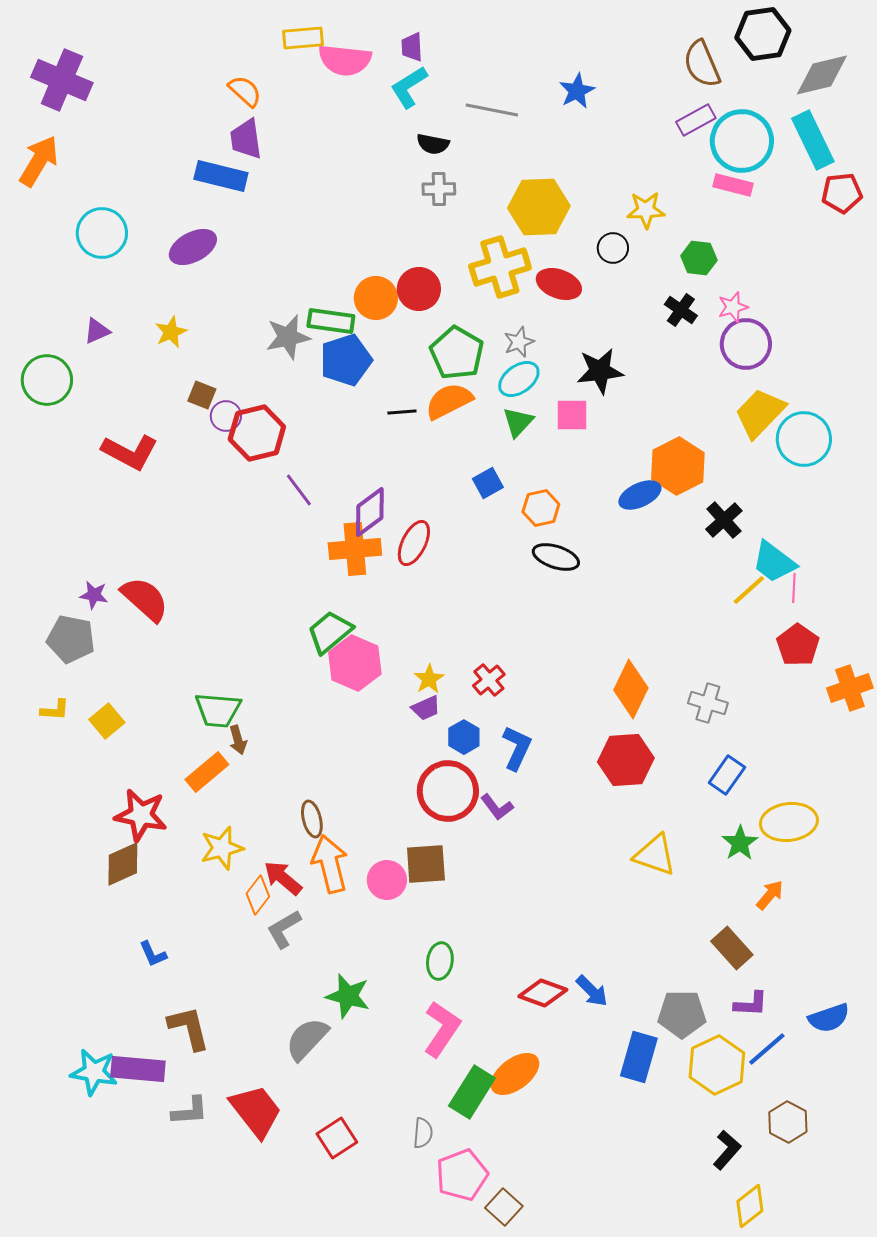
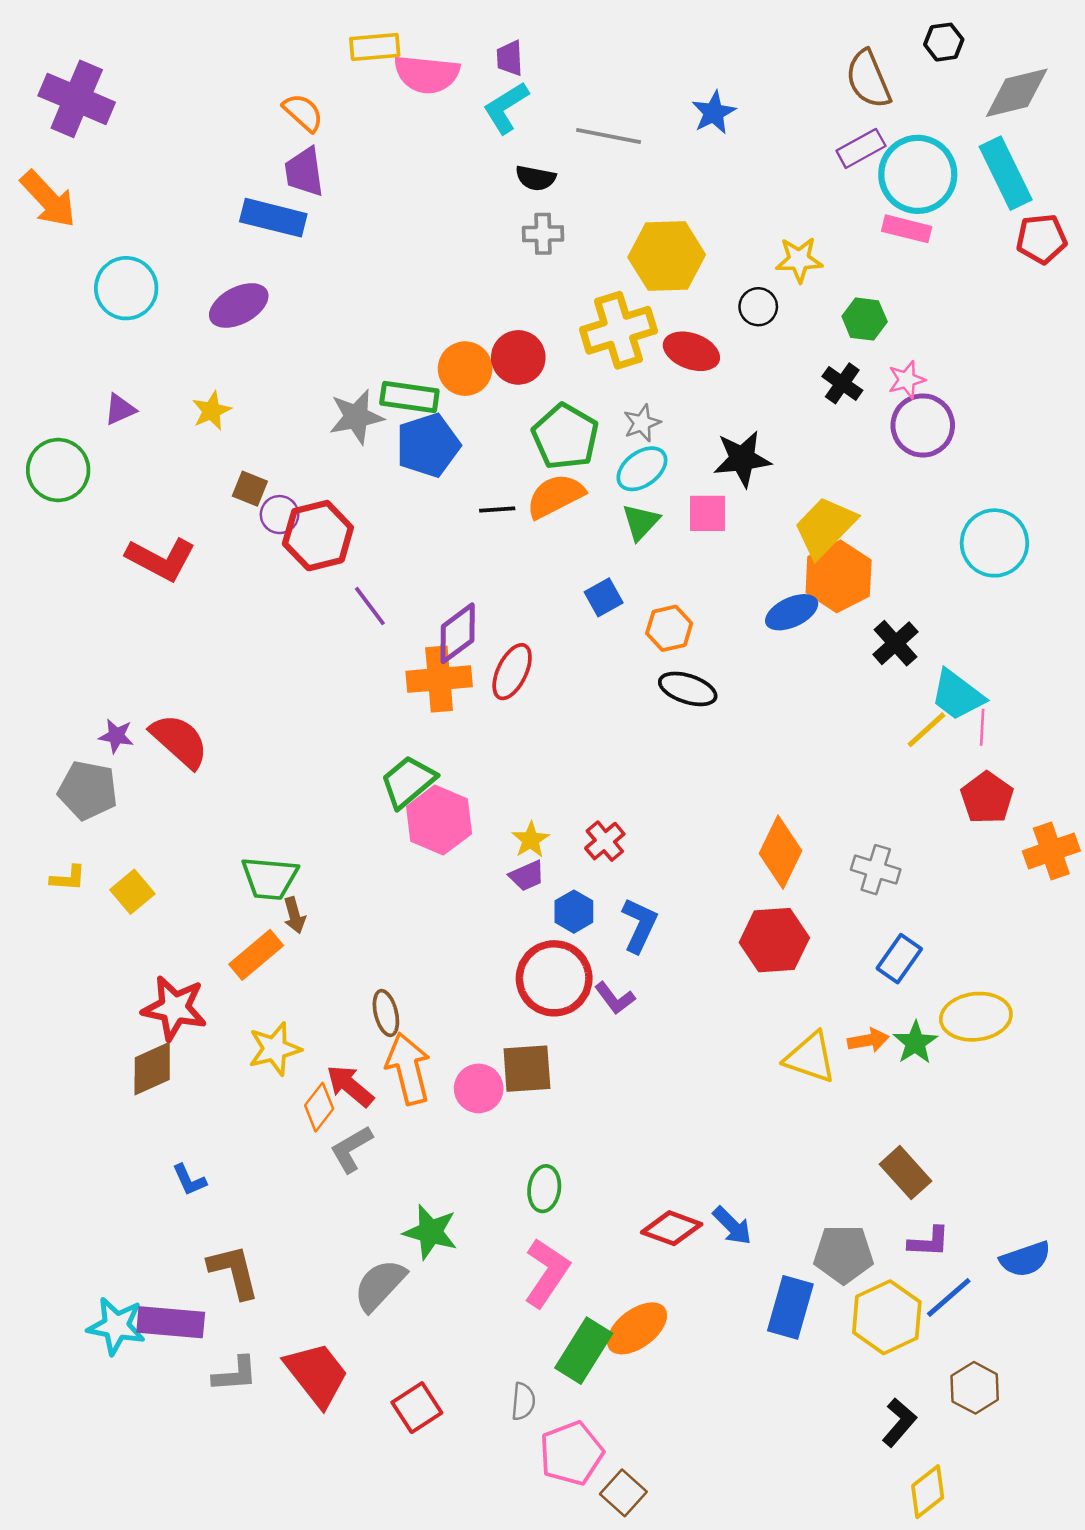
black hexagon: (763, 34) -> (944, 42), size x0.6
orange arrow: (39, 161) -> (48, 199), turned 106
yellow trapezoid: (760, 413) -> (825, 527), moved
orange arrow: (770, 895) -> (868, 1040), moved, turned 40

